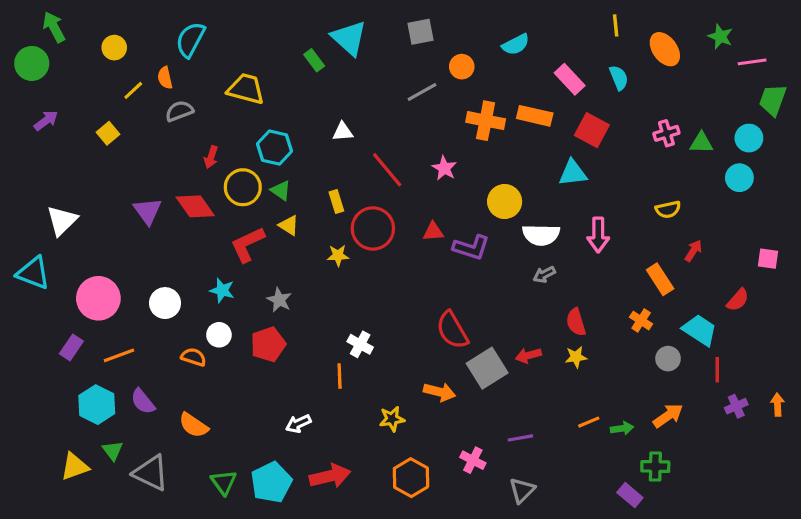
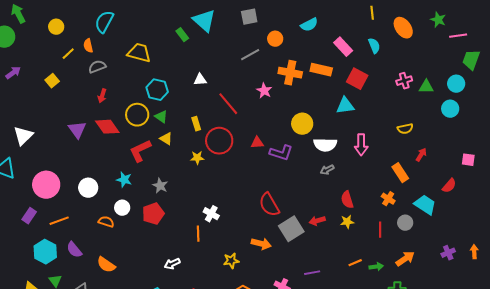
red arrow: (211, 157) -> (102, 96), moved
pink star: (444, 168) -> (264, 91), moved
red line: (717, 370) -> (380, 230), moved

